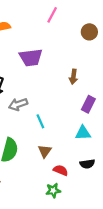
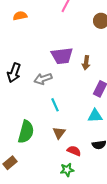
purple trapezoid: (31, 57) -> (62, 56), moved
gray arrow: (18, 104) -> (43, 79), moved

